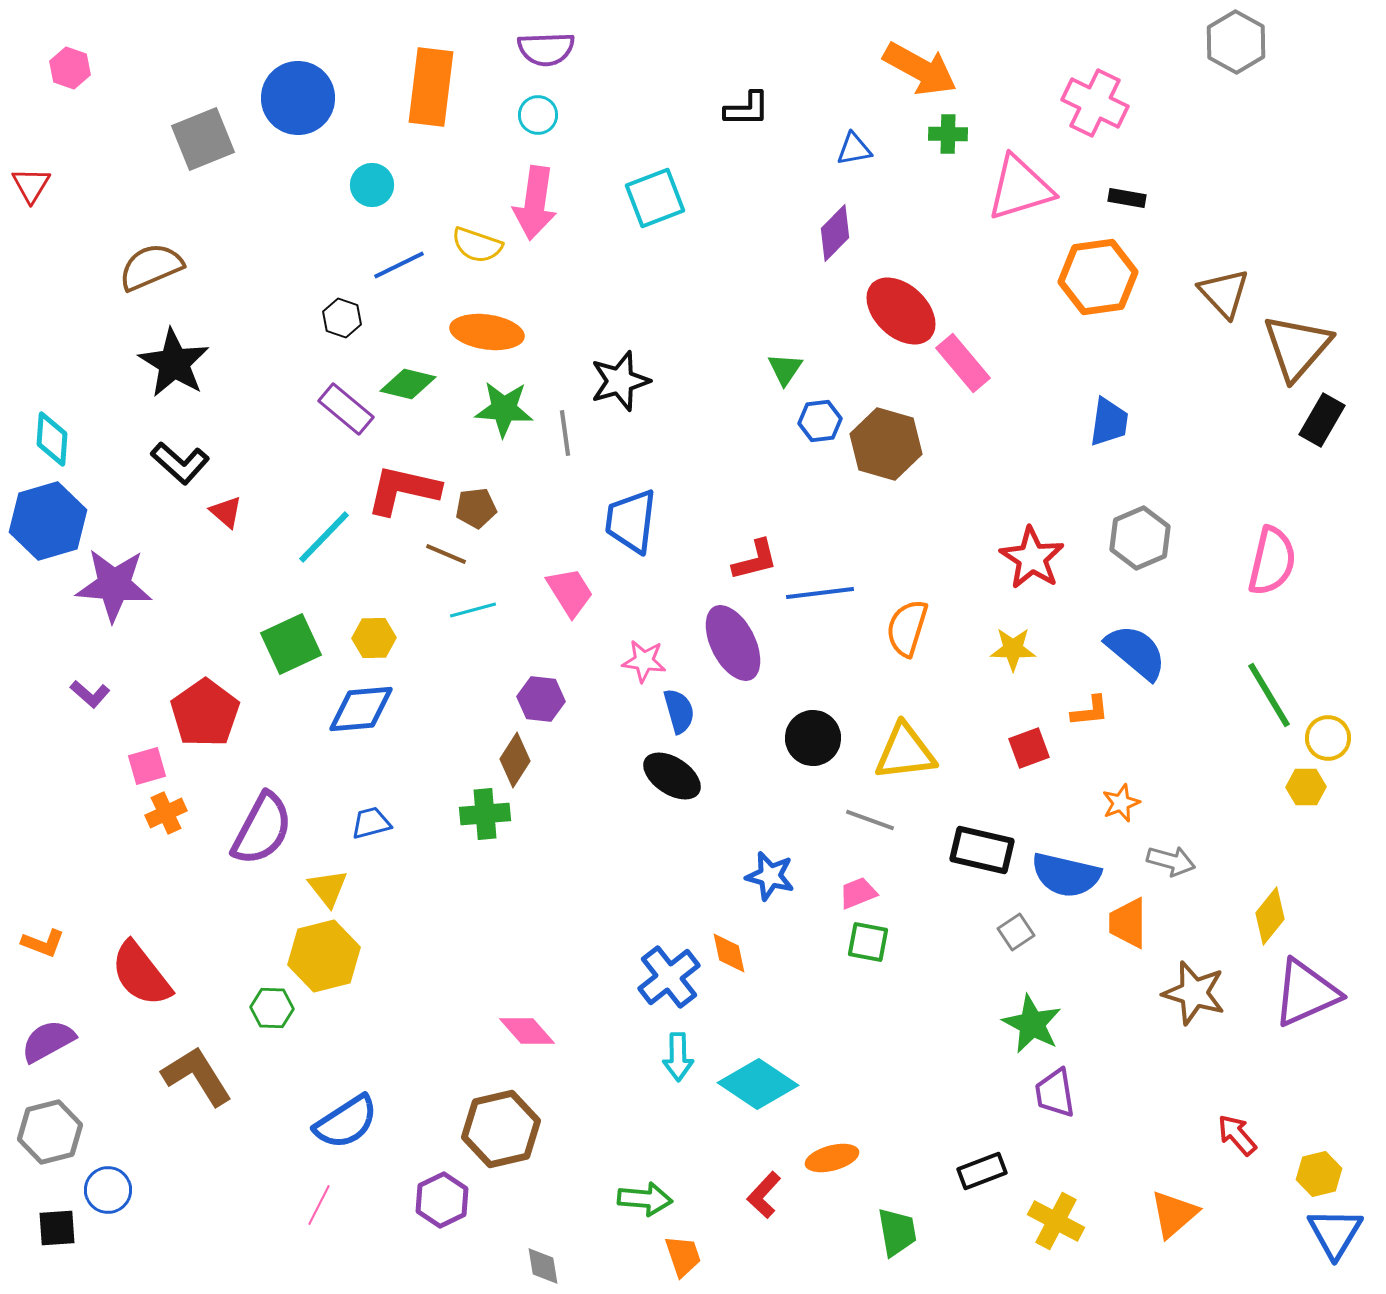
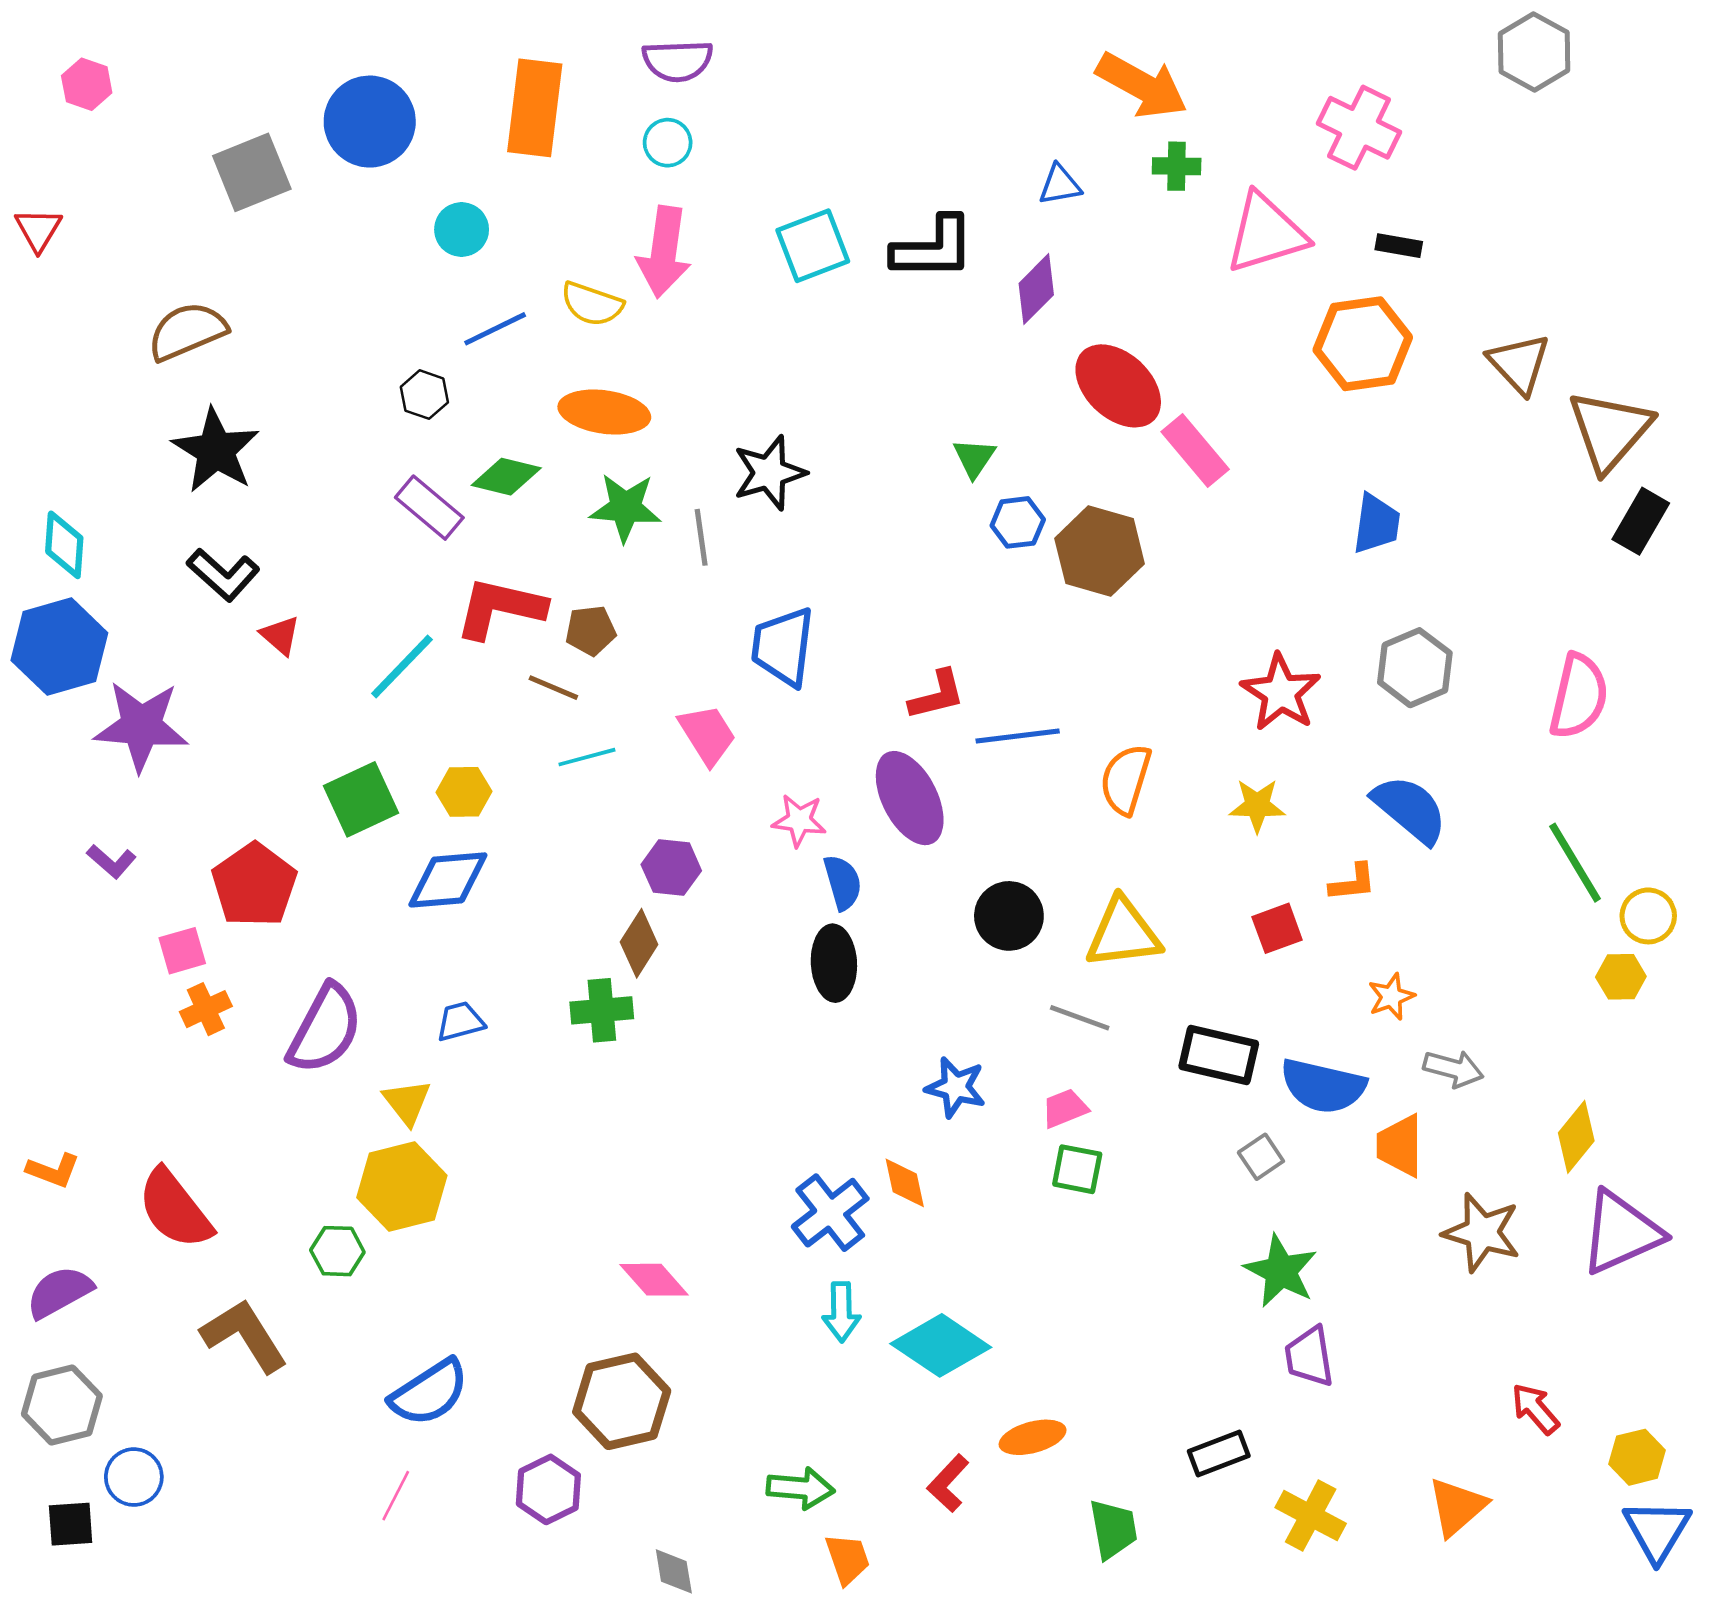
black L-shape: (747, 109) -> (933, 248), moved, size x1.5
black ellipse: (672, 776) -> (834, 963), turned 54

